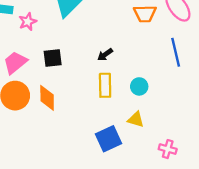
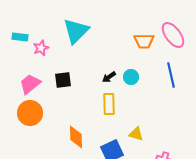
cyan circle: (139, 86) -> (131, 77), moved
orange diamond: (47, 98) -> (76, 137), moved

